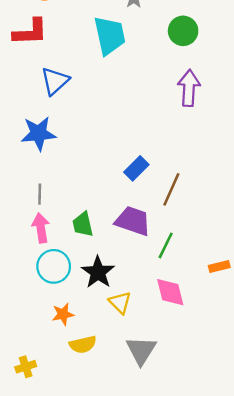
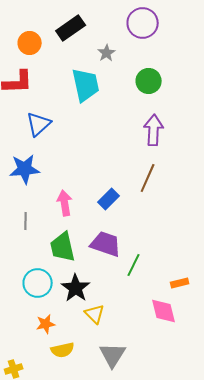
brown line: (171, 189) -> (148, 178), moved
green trapezoid: (83, 224) -> (63, 247), size x1.4
pink arrow: (41, 228) -> (65, 203), moved
pink diamond: (170, 292) -> (164, 311), moved

